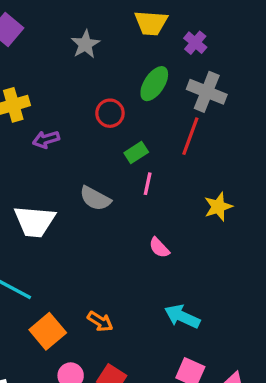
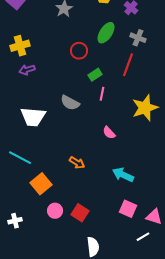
gray cross: (207, 92) -> (138, 38), size x0.7
purple arrow: (46, 139) -> (27, 70), moved
yellow star: (218, 207) -> (145, 108), size x1.5
orange arrow: (100, 321) -> (77, 163), moved

